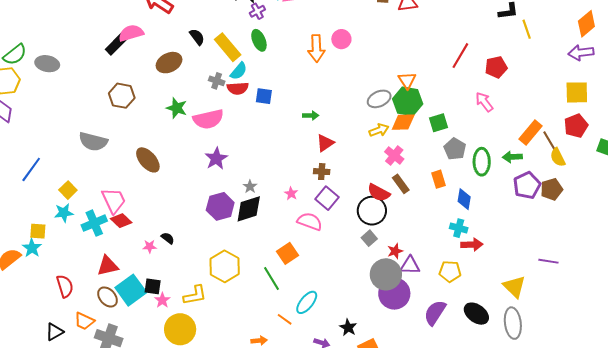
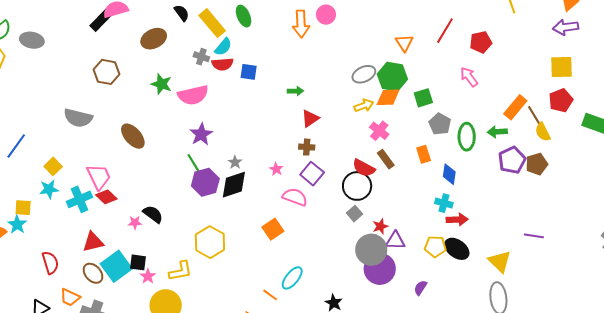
orange triangle: (407, 80) -> (404, 43), moved
black semicircle: (168, 238) -> (153, 214), size x1.5
green line: (271, 279) -> (195, 165), moved
purple semicircle: (435, 313) -> (420, 288), size x0.6
black ellipse: (476, 314) -> (457, 249), moved

